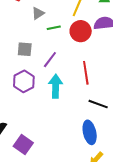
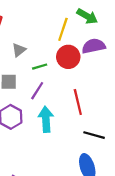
gray triangle: (38, 13) -> (19, 50), moved
green line: (54, 28) -> (40, 67), moved

